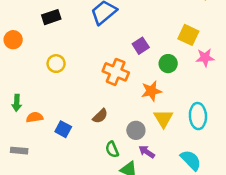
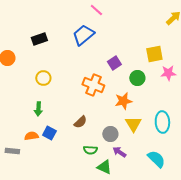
yellow square: (188, 35) -> (154, 54), turned -36
green arrow: (17, 103) -> (38, 109), moved
orange semicircle: (35, 117) -> (31, 136), moved
green semicircle: (112, 149) -> (90, 150), turned -64

